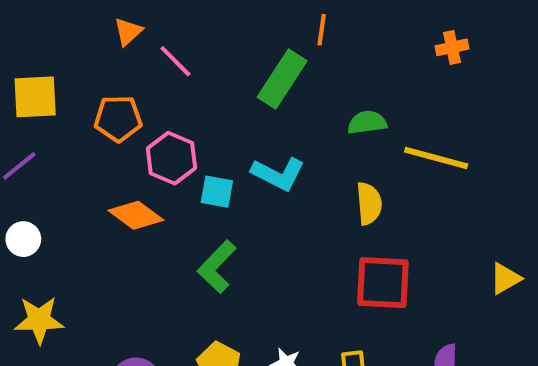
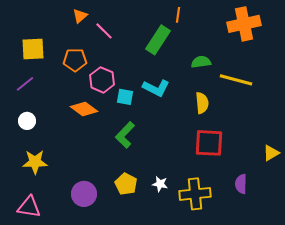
orange cross: (452, 47) -> (244, 24), size x2.0
yellow triangle: (505, 279) -> (271, 153), moved

